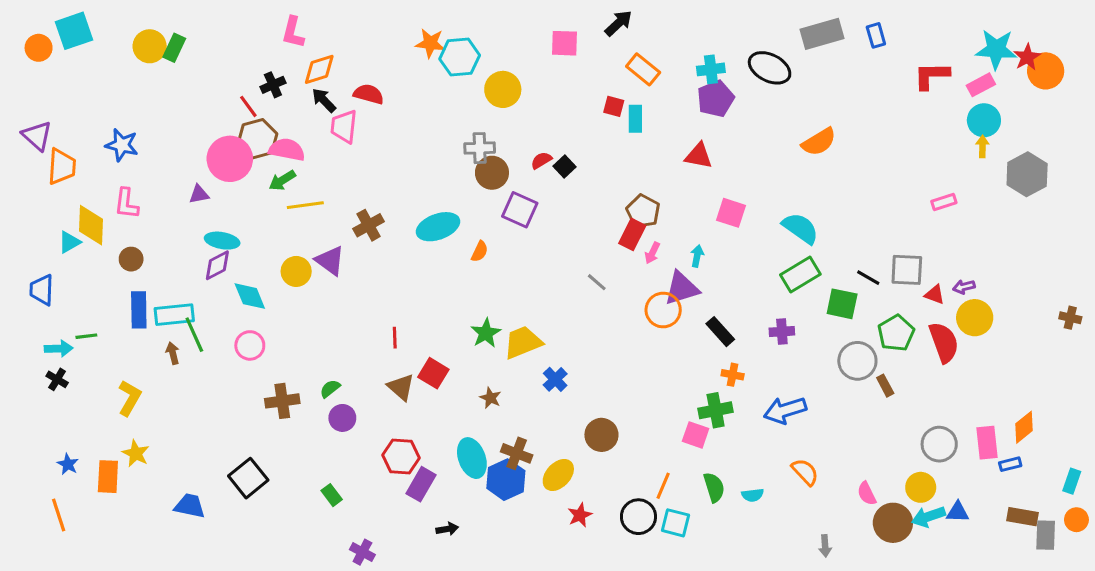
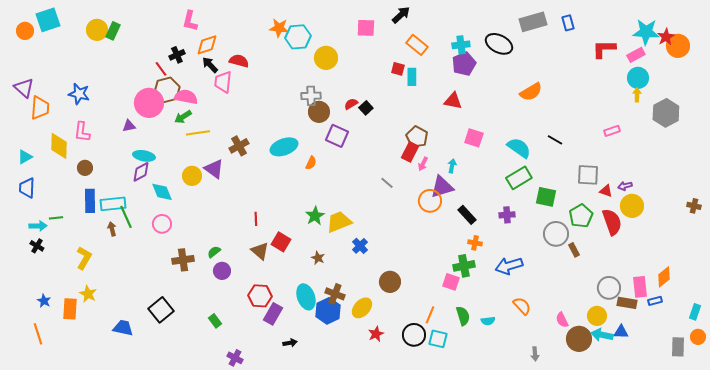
cyan triangle: (69, 242) -> (25, 157), moved
black line: (868, 278) -> (555, 140), moved
cyan arrow: (928, 517) -> (602, 335), turned 30
brown rectangle: (1022, 517) -> (627, 303), moved

